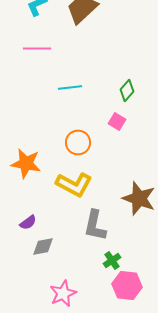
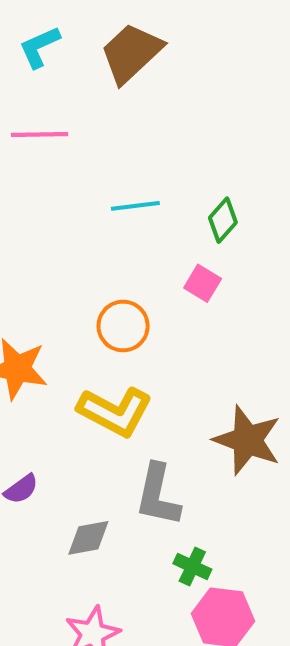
cyan line: (70, 88) -> (135, 206), moved
gray diamond: (43, 246) -> (88, 538), moved
green cross: (112, 260) -> (192, 566), turned -30

